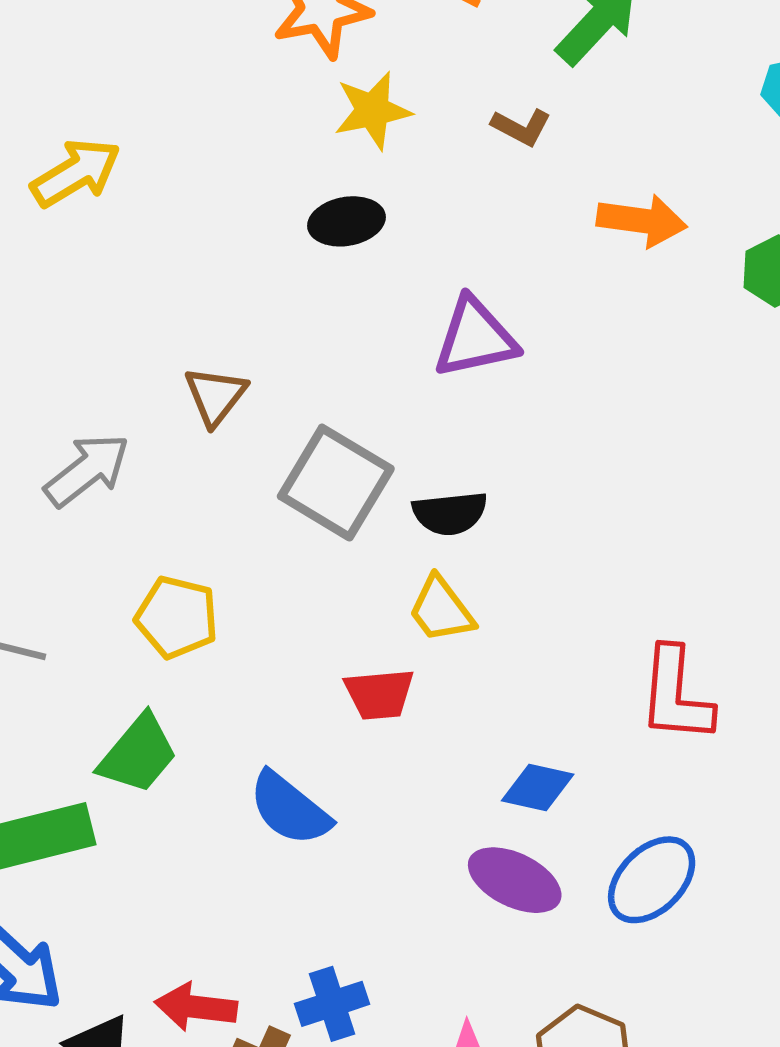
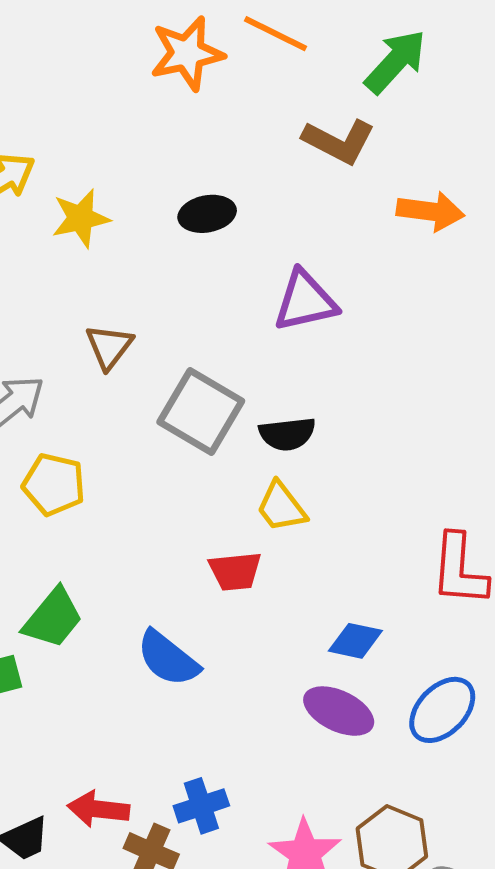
yellow star: (373, 111) -> (81, 218), moved
brown L-shape: (521, 127) -> (339, 141), size x1.6
yellow pentagon: (177, 617) -> (54, 484), moved

